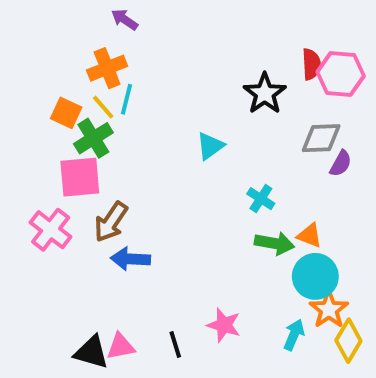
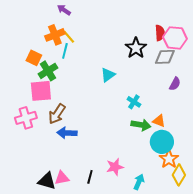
yellow line: (103, 107) -> (69, 37), moved
gray diamond: (321, 138) -> (165, 57), moved
pink cross: (51, 230) -> (26, 118), turned 35
pink star: (224, 325) -> (115, 167), turned -30
cyan arrow: (294, 335) -> (139, 182), moved
black line: (175, 345) -> (90, 177), turned 32

